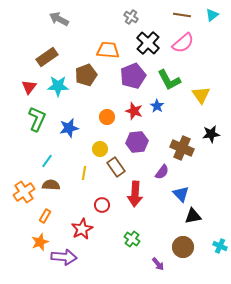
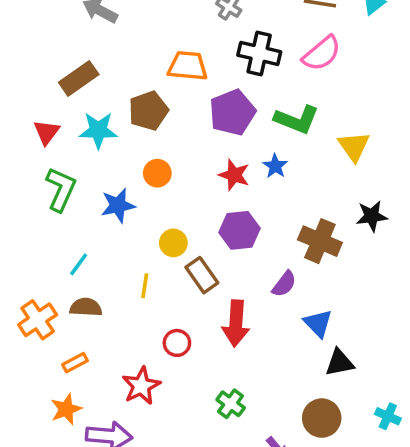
black cross: (148, 43) -> (259, 53), turned -30
green L-shape: (169, 80) -> (297, 120), turned -40
orange circle: (107, 117) -> (157, 173), moved
orange rectangle: (45, 216) -> (75, 363), turned 32

